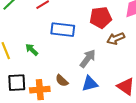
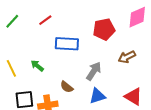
brown arrow: (116, 38) -> (127, 57), moved
brown semicircle: (62, 81) -> (67, 87), moved

